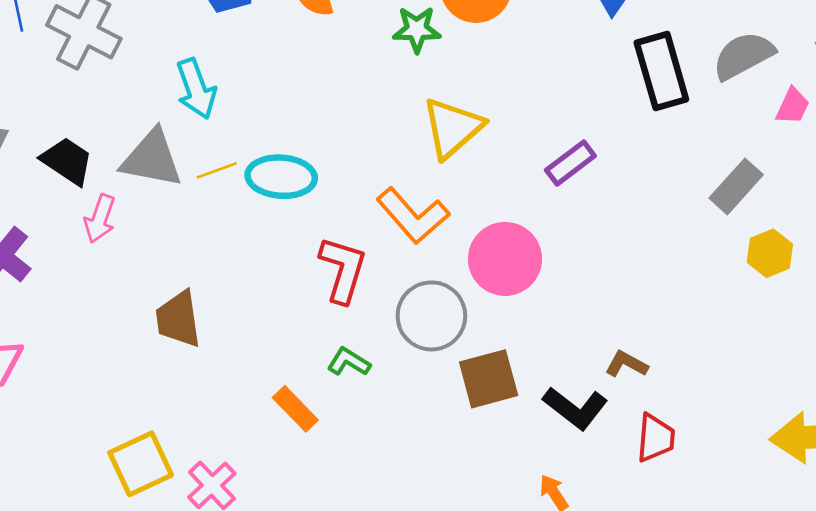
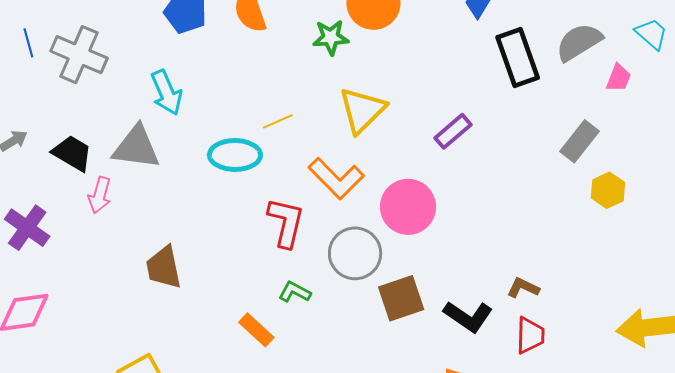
yellow line: (217, 170) -> (278, 121), moved
brown L-shape: (626, 364) -> (523, 288), moved

